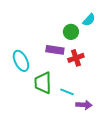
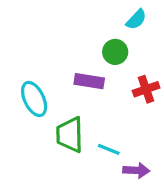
cyan semicircle: (89, 20) -> (136, 19), moved
red cross: (76, 58) -> (146, 89), moved

